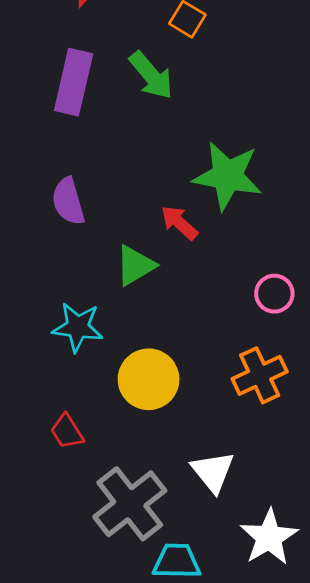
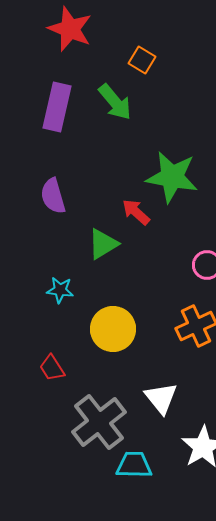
cyan star: (78, 327) -> (60, 290), size x0.7

